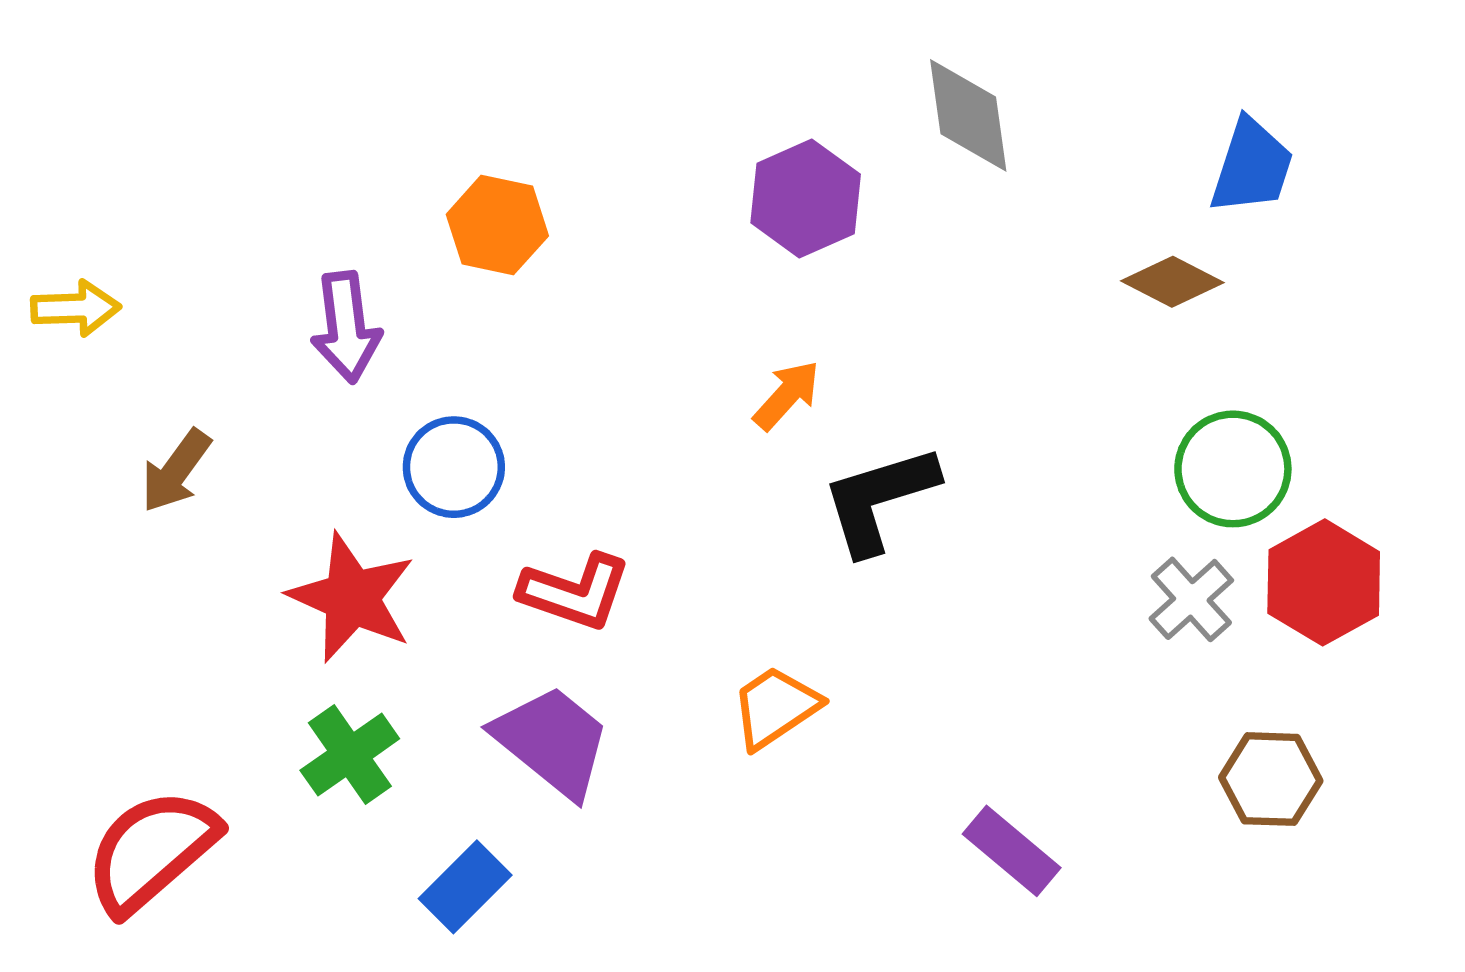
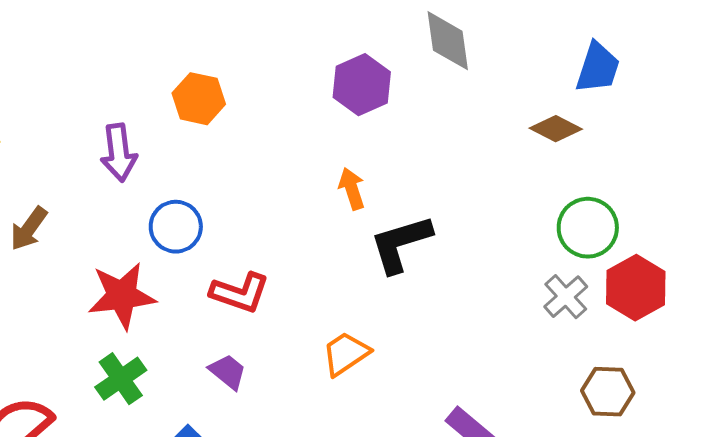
orange arrow: (787, 395) -> (352, 189), turned -60
red star: (352, 598) -> (122, 296), turned -30
purple trapezoid: (552, 741) -> (228, 372), size x0.6

